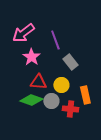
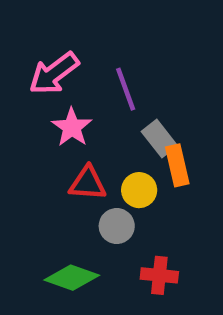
orange rectangle: (85, 95) -> (177, 165), moved
green diamond: (31, 100) -> (72, 278), moved
red cross: (70, 109) -> (159, 275), moved

